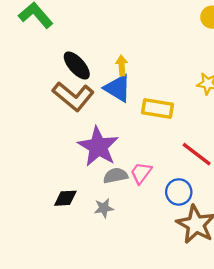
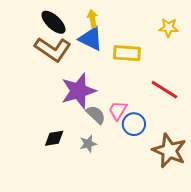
purple star: (98, 147) -> (78, 91), turned 30
gray semicircle: (116, 176) -> (96, 115), turned 60
blue circle: (179, 192) -> (134, 124), moved

